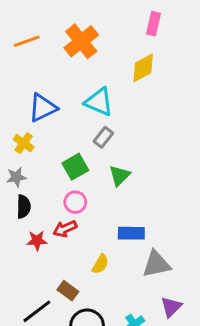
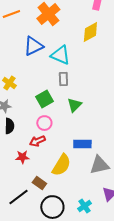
blue triangle: (43, 108) -> (33, 46), moved
gray rectangle: (103, 137) -> (63, 79), turned -40
red star: (37, 241) -> (22, 157), moved
yellow semicircle: (100, 264) -> (61, 165), size x1.6

